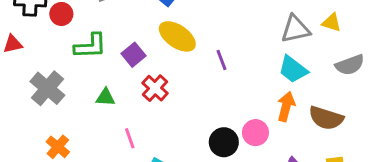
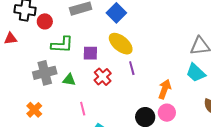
purple square: (133, 55) -> (90, 53), turned 35
purple line: (221, 60) -> (132, 68), moved
gray cross: (47, 88) -> (45, 73), moved, turned 30
orange arrow: (286, 107) -> (165, 89), moved

